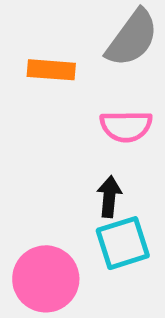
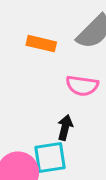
cyan square: (123, 243) -> (50, 158), moved

